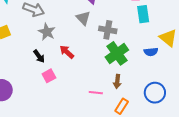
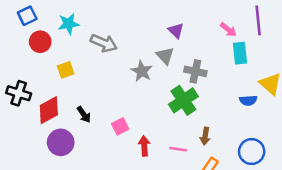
gray star: (47, 32) -> (142, 71), moved
red arrow: (67, 52) -> (144, 146), moved, turned 42
green cross: (117, 53) -> (183, 100), moved
black arrow: (39, 56) -> (84, 115), moved

